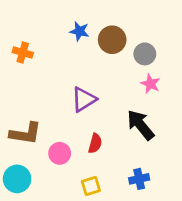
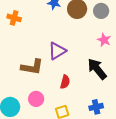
gray circle: (145, 54) -> (101, 11), moved
brown L-shape: (26, 133) -> (32, 67), moved
pink circle: (60, 153) -> (36, 99), moved

